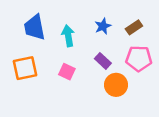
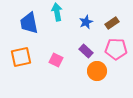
cyan arrow: (68, 36) -> (57, 12), moved

